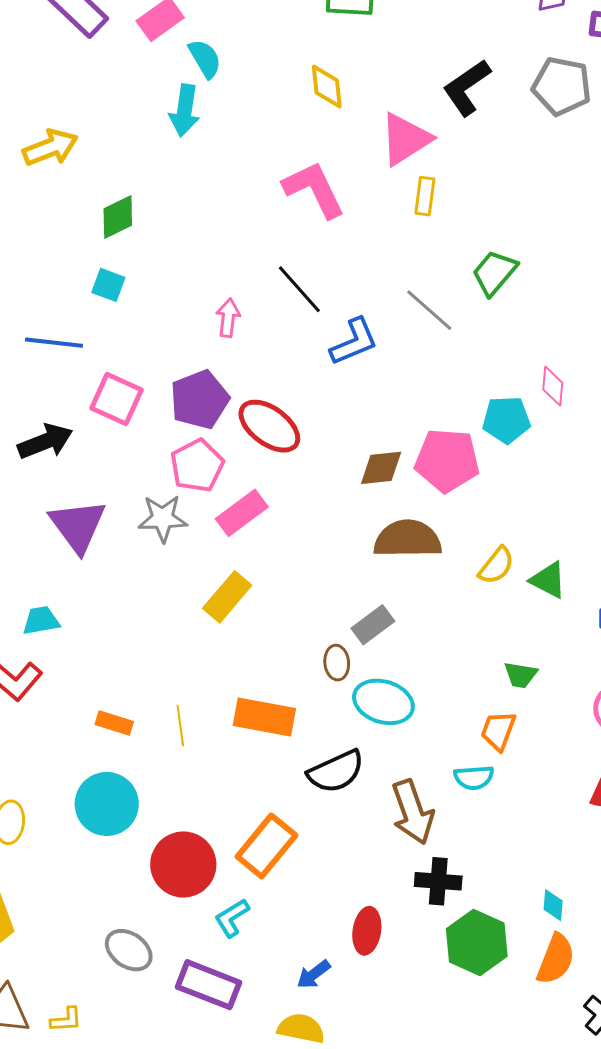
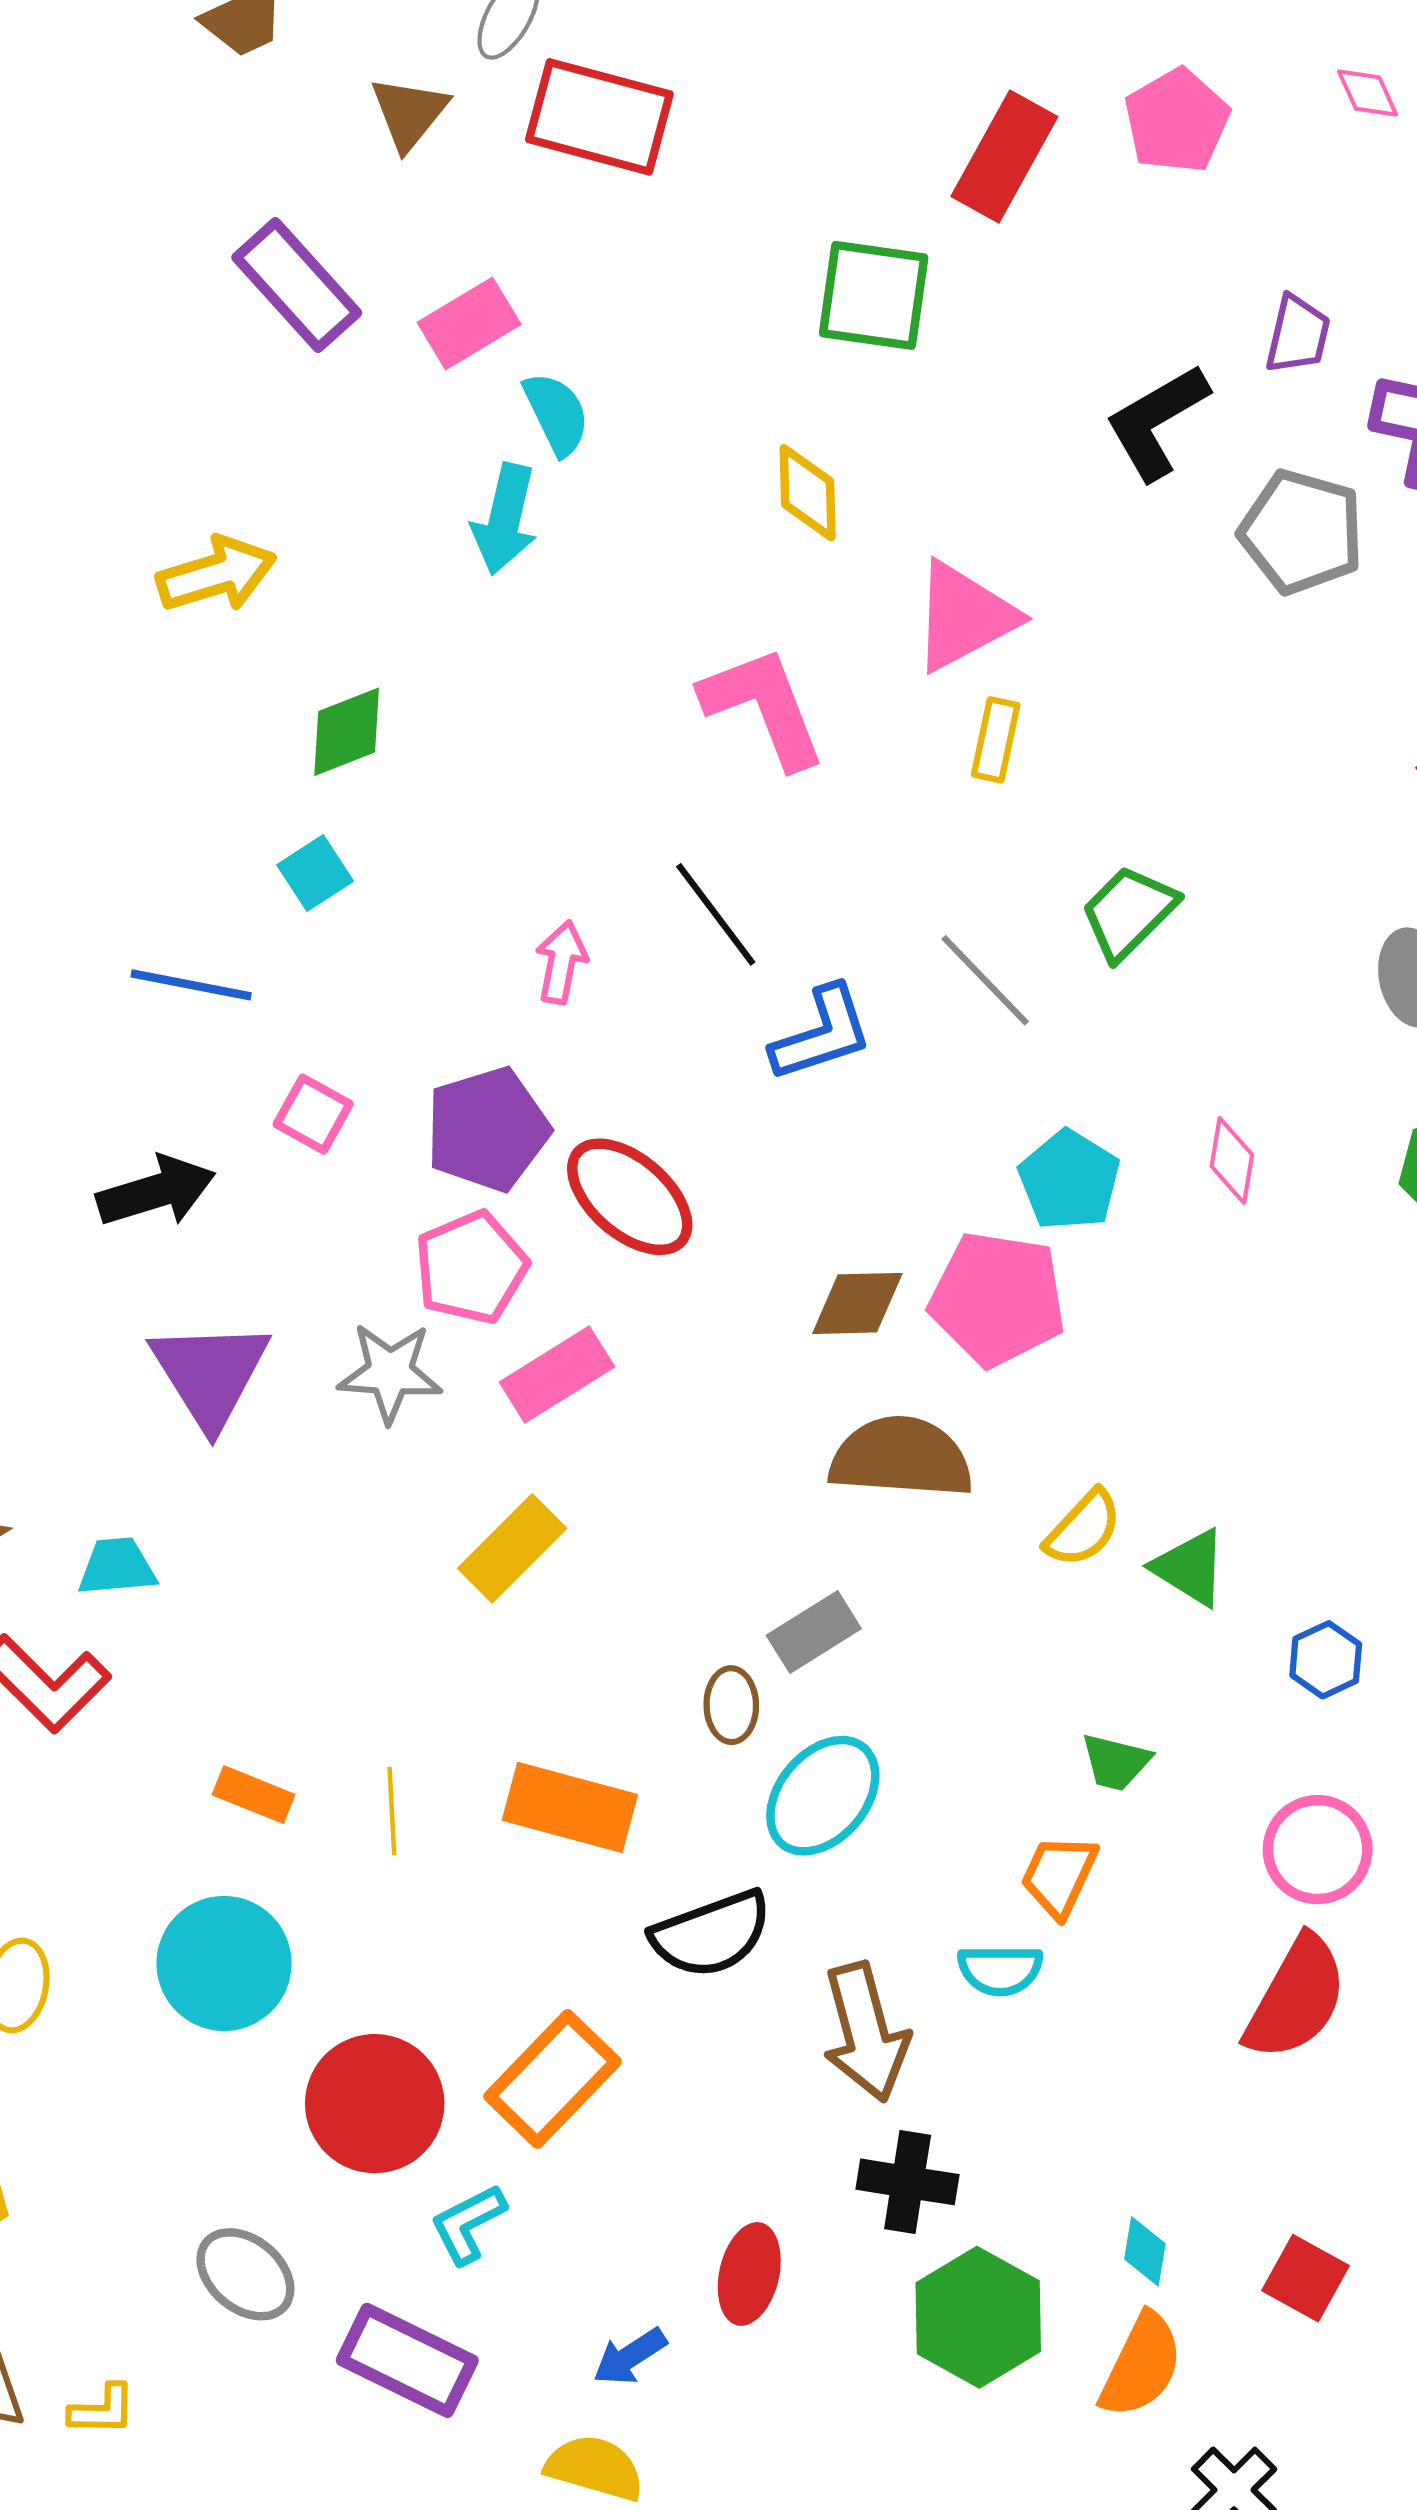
black L-shape: (467, 87) -> (1157, 422), moved
cyan square: (108, 285) -> (315, 873), turned 32
pink square: (117, 399) -> (313, 1114), size x0.7
cyan pentagon: (506, 420) -> (1069, 1180), moved, turned 30
cyan ellipse: (383, 702) -> (823, 1796), turned -72

